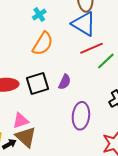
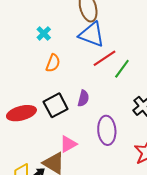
orange semicircle: (43, 44) -> (53, 63), size x0.7
pink triangle: (21, 121) -> (68, 144), moved

